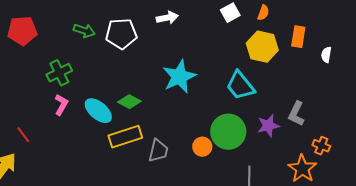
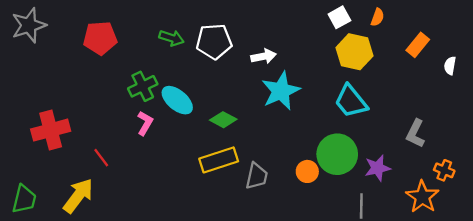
white arrow: (167, 18) -> (264, 56), moved
orange rectangle: (298, 37) -> (418, 45), turned 30
yellow hexagon: (262, 47) -> (354, 52), moved
cyan ellipse: (98, 111) -> (177, 100), moved
purple star: (268, 126) -> (377, 168), moved

